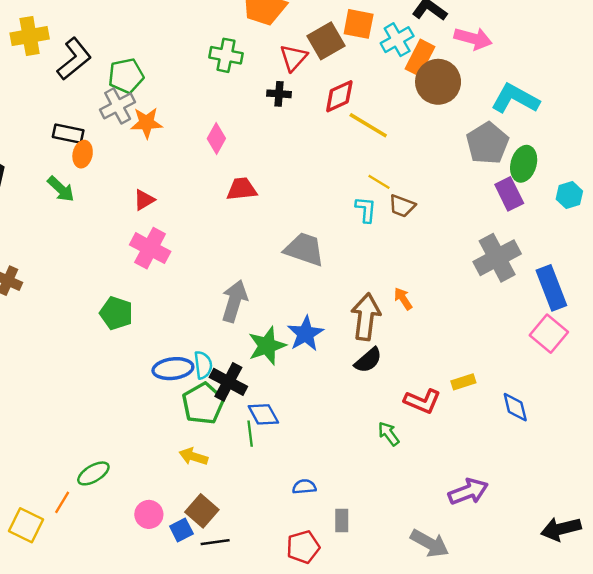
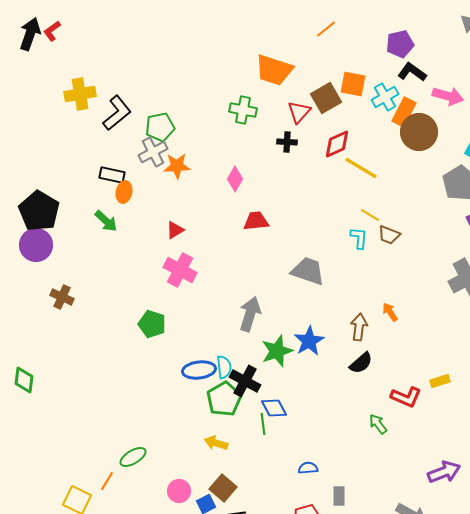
brown arrow: (366, 317) -> (359, 327), size x0.7

